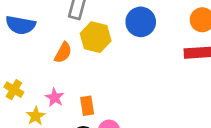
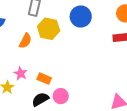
orange rectangle: (87, 106) -> (44, 79), turned -56

